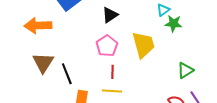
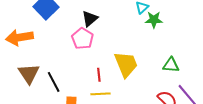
yellow trapezoid: (143, 45) -> (126, 64), moved
pink pentagon: (107, 46) -> (82, 38), moved
green triangle: (185, 70) -> (171, 65), turned 42

